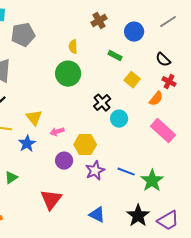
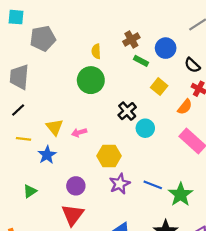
brown cross: (99, 21) -> (131, 40), moved
blue circle: (134, 32) -> (166, 48), moved
pink arrow: (57, 132) -> (79, 132), moved
purple circle: (64, 161) -> (76, 186), moved

